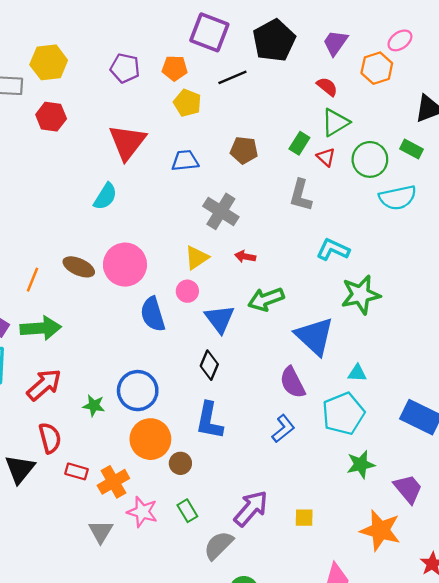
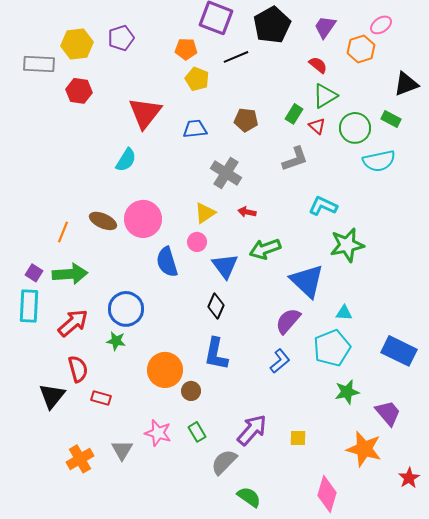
purple pentagon: (125, 68) -> (121, 38), moved, turned -30
gray L-shape: (301, 195) -> (295, 159), turned -124
purple semicircle: (293, 382) -> (288, 321), turned 68
blue circle: (138, 391) -> (126, 309), moved
orange cross: (113, 482) -> (80, 459), moved

